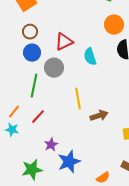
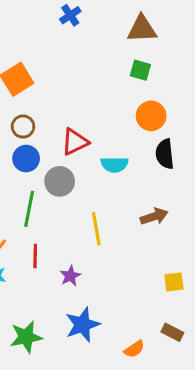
cyan semicircle: (90, 57) -> (114, 165), turned -72
brown arrow: (99, 116) -> (154, 216), moved
red line: (38, 117) -> (35, 256), turned -42
purple star: (51, 145) -> (70, 276), moved

